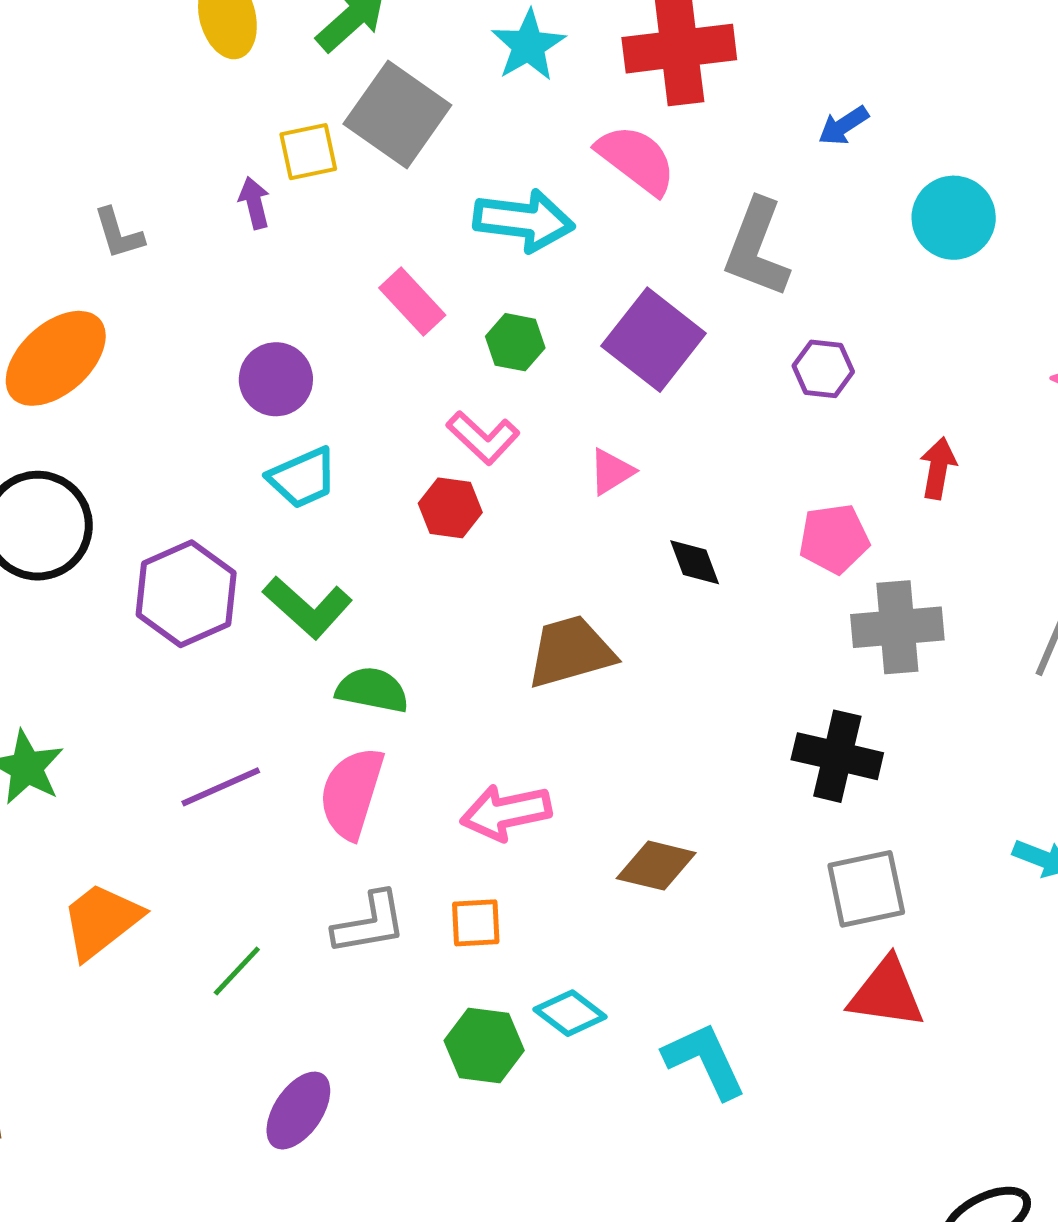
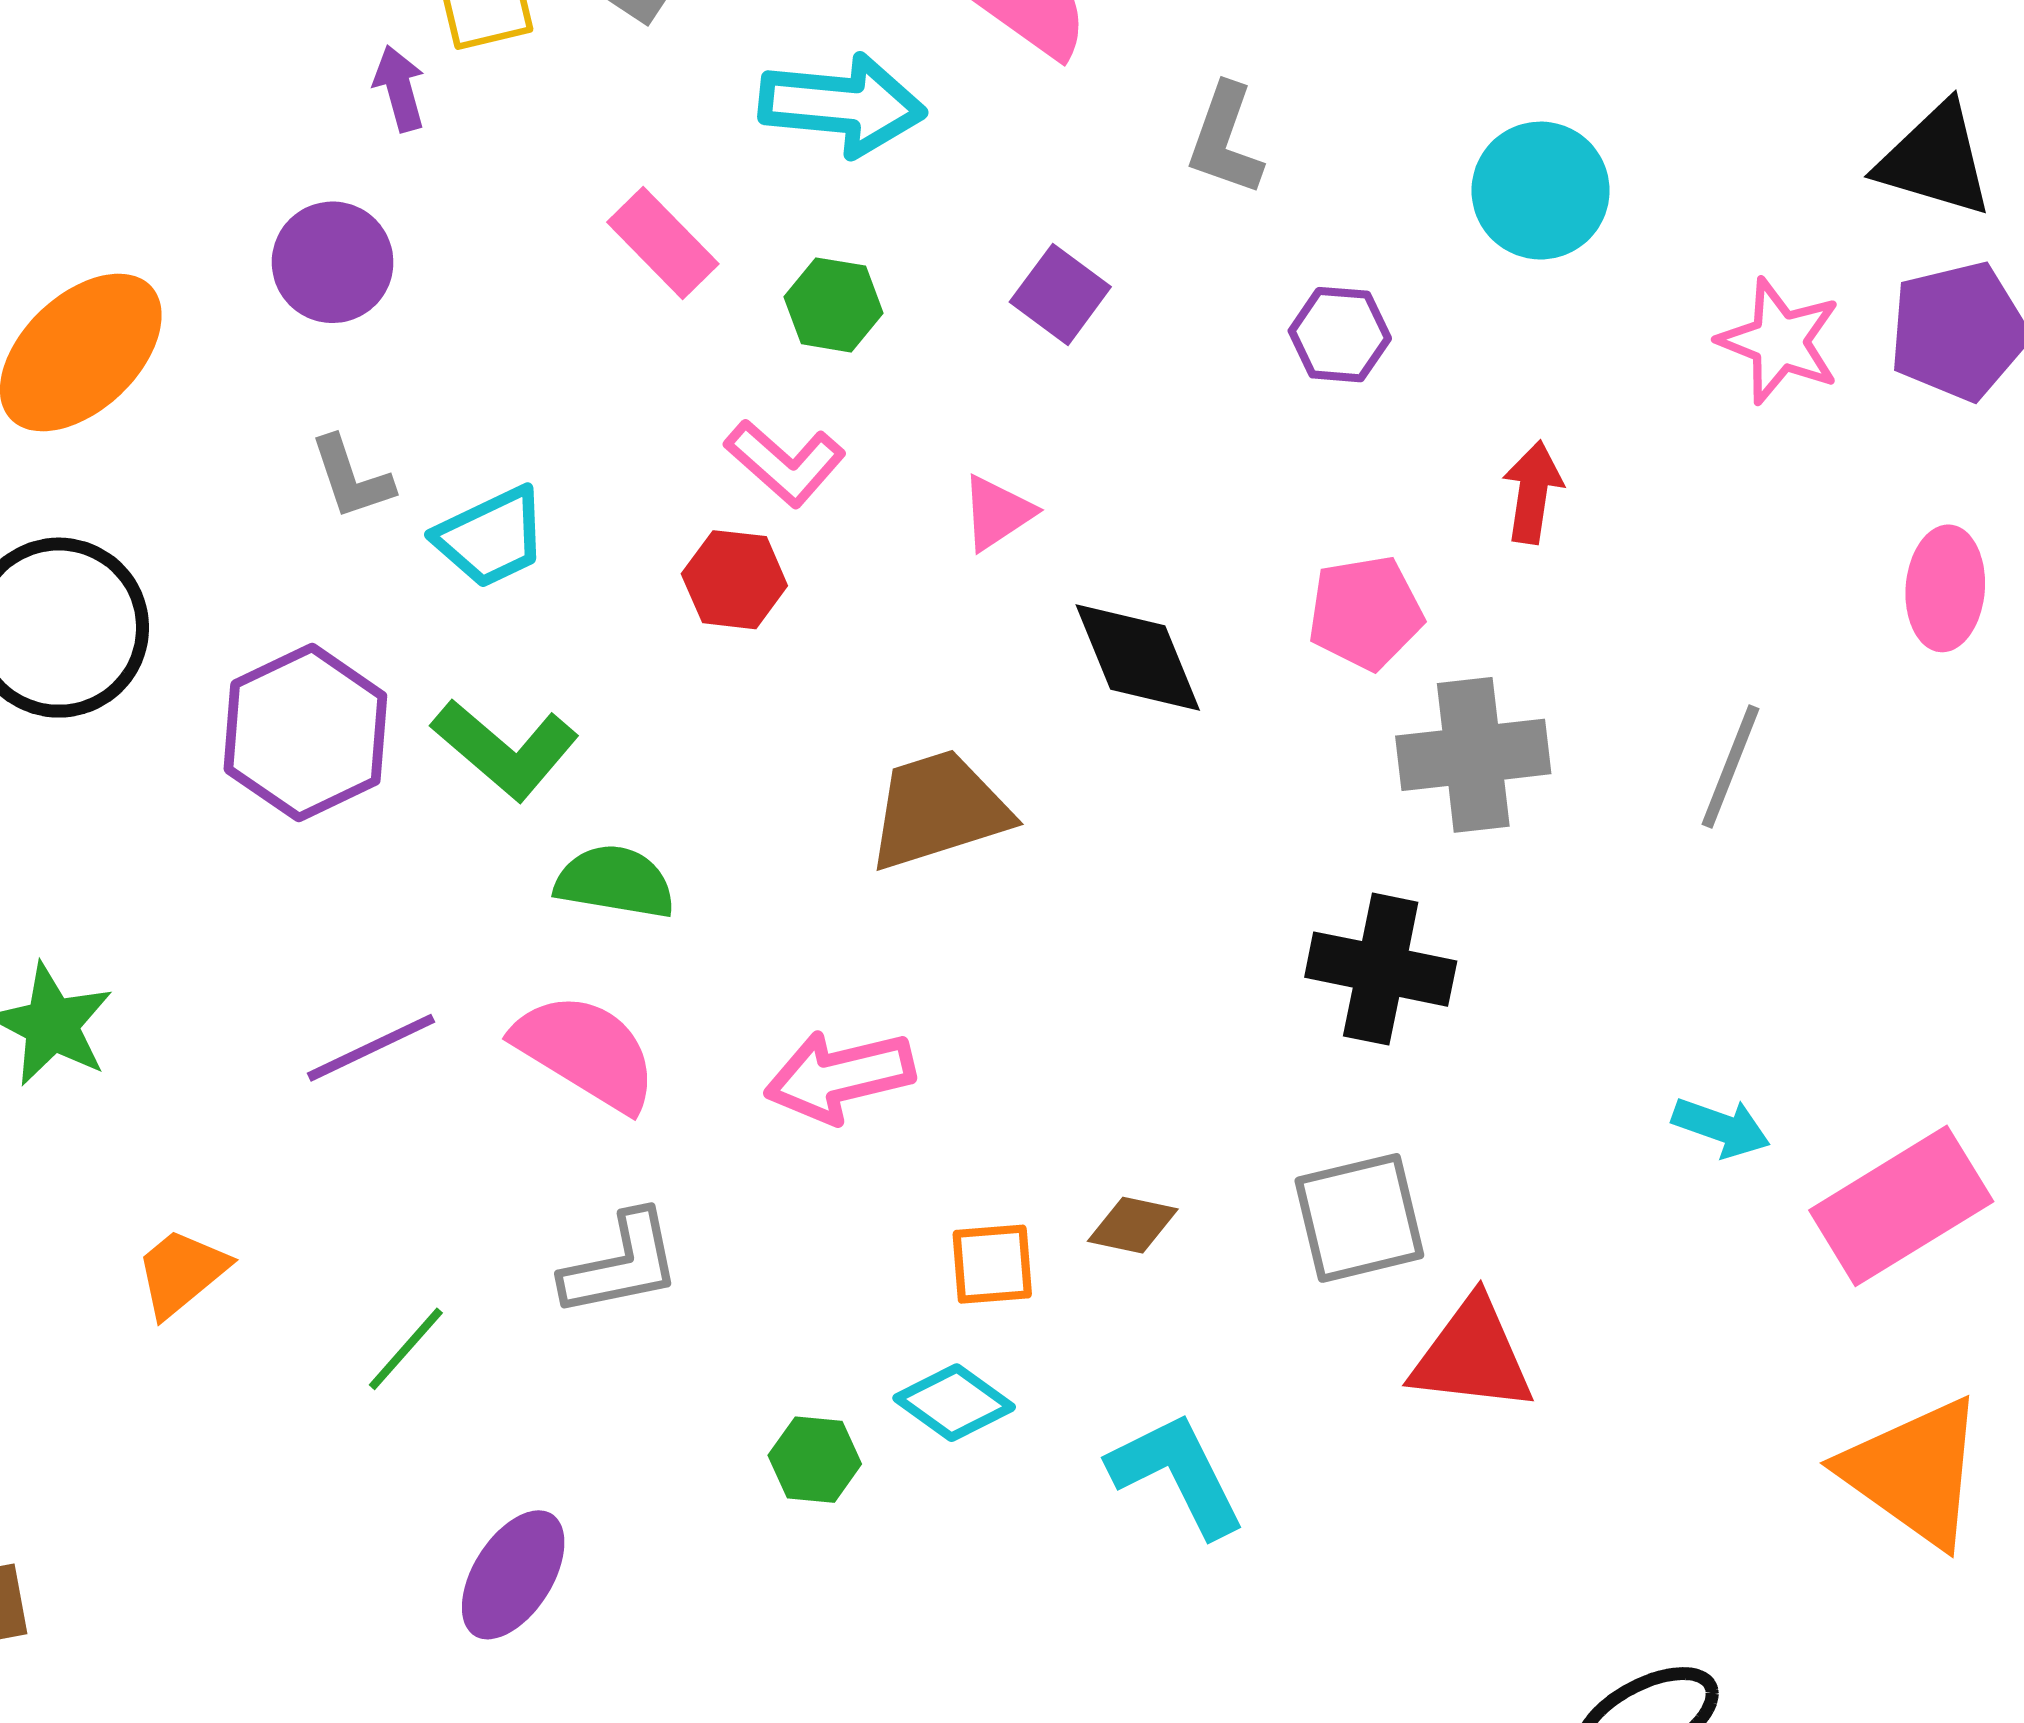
cyan circle: (954, 218) -> (1541, 191), moved
gray L-shape: (119, 234) -> (352, 478), moved
gray L-shape: (757, 248) -> (1225, 140), size x0.7
purple square: (654, 340) -> (1060, 294), size x0.6
purple circle: (276, 379) -> (333, 262), moved
black diamond: (695, 562) -> (1138, 658), size x1.5
pink semicircle: (352, 793) -> (586, 1052), turned 106
brown diamond: (656, 866) -> (1133, 1225), moved, size x0.7
gray square: (866, 889) -> (1359, 1218), moved
orange trapezoid: (101, 921) -> (181, 1272), size x0.7
orange square: (476, 923) -> (992, 1264), moved
green hexagon: (484, 1046) -> (815, 1460), size x0.7

